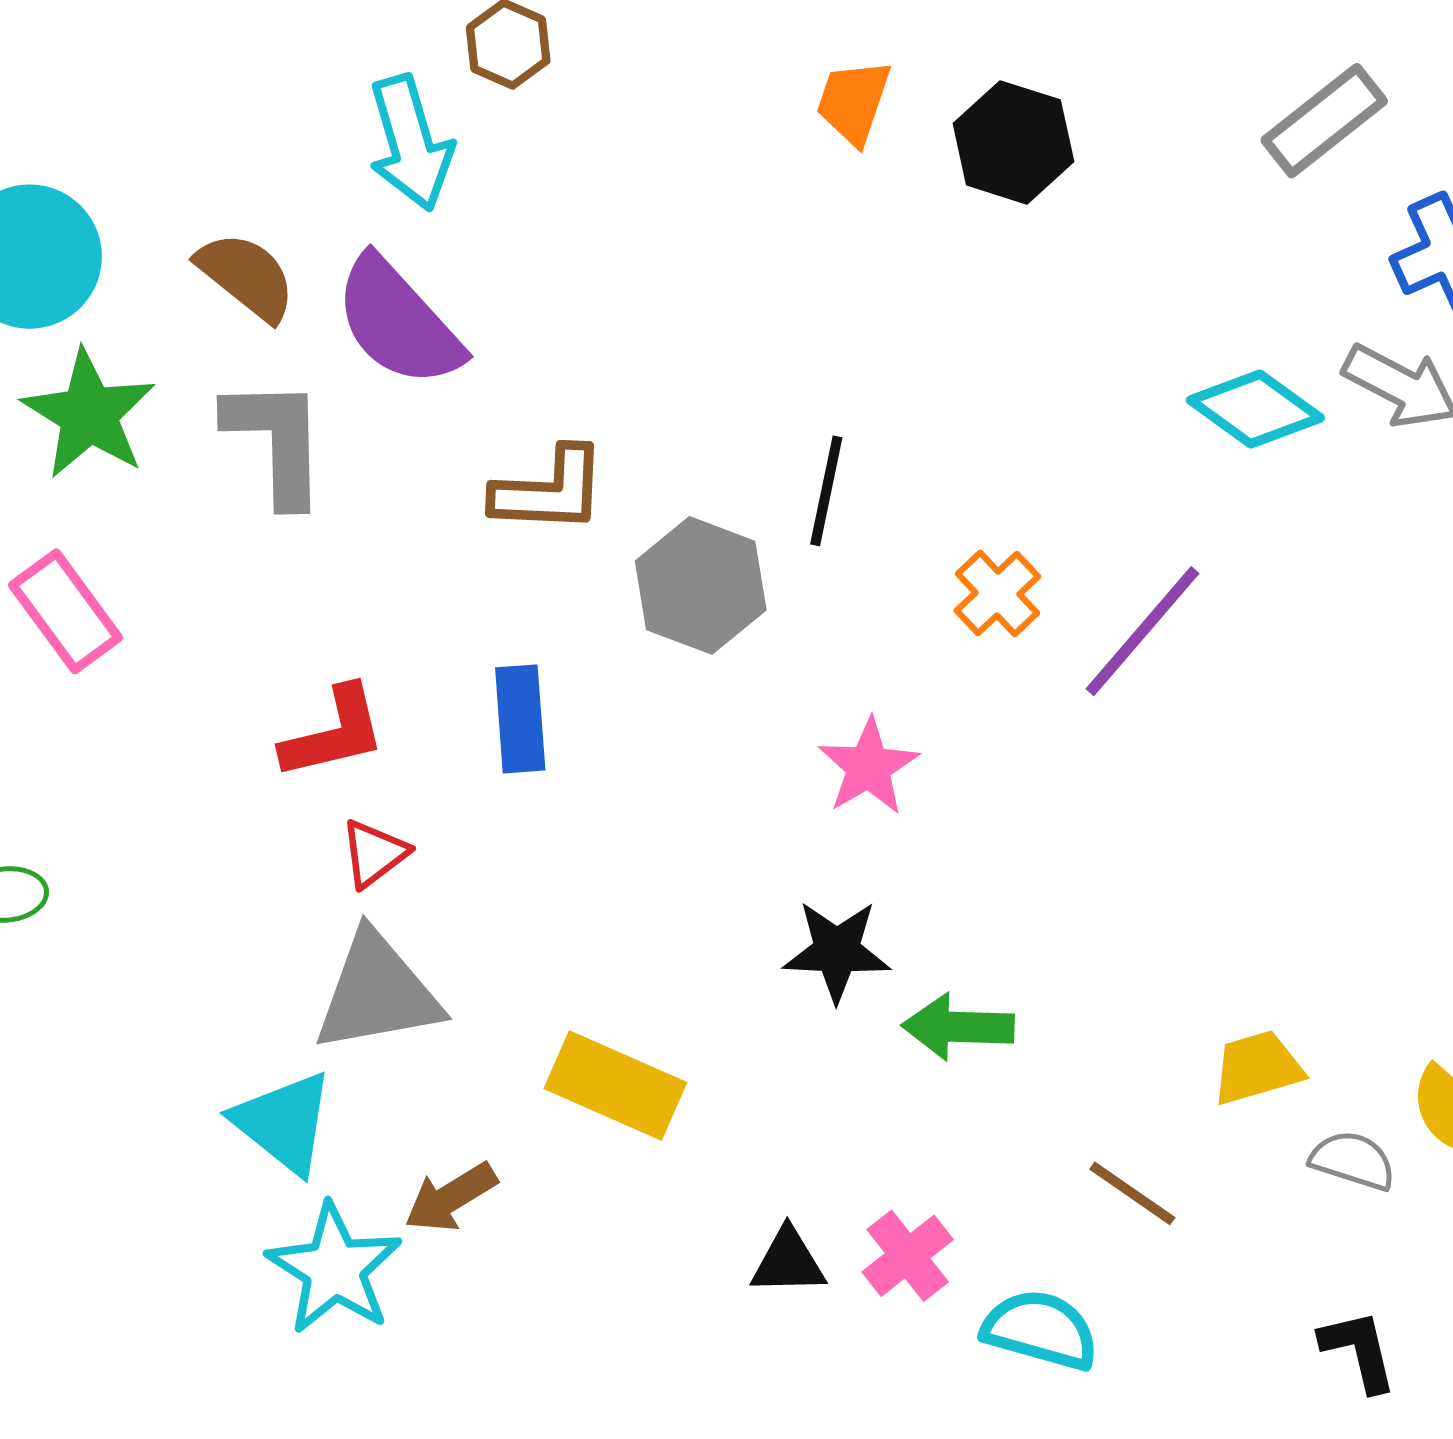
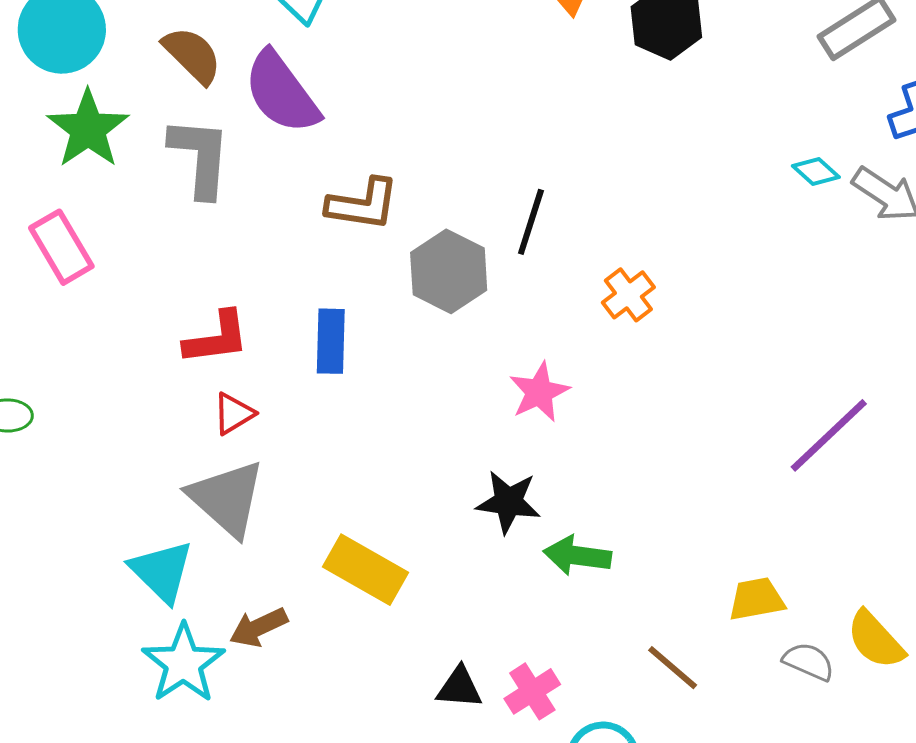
cyan diamond: (1255, 409) -> (816, 172), moved, size x0.6
purple line: (1142, 631) -> (829, 435), moved
gray triangle: (377, 993) -> (227, 498), turned 46

